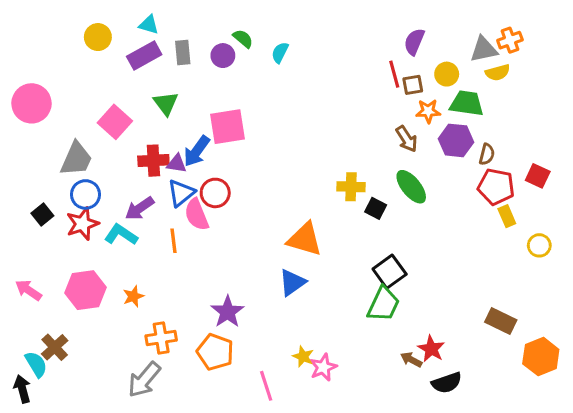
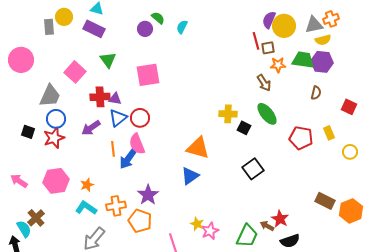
gray rectangle: (183, 52) -> (49, 27), moved
purple rectangle: (144, 56) -> (94, 29), turned 55
yellow circle: (447, 74) -> (284, 26), moved, size x1.5
purple hexagon: (456, 140) -> (322, 62), moved
blue arrow: (197, 151) -> (128, 159), moved
red pentagon: (496, 187) -> (301, 138), moved
black square: (42, 215) -> (28, 132), turned -32
pink semicircle: (197, 215) -> (137, 144), moved
cyan L-shape: (121, 235) -> (86, 208), moved
green trapezoid: (383, 304) -> (247, 236), moved
orange cross: (161, 338) -> (116, 206), moved
orange hexagon: (541, 357) -> (351, 211), moved

